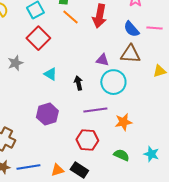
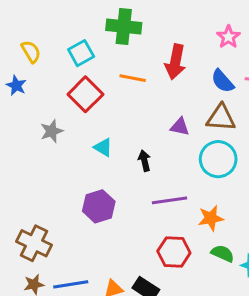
orange line: (70, 17) -> (133, 78), moved, turned -30
cyan circle: (113, 82) -> (218, 159), moved
red hexagon: (87, 140) -> (174, 252), moved
green semicircle: (121, 155) -> (223, 253), moved

